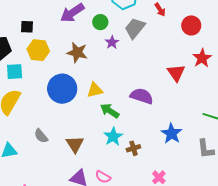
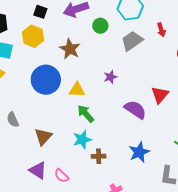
black square: (27, 27) -> (40, 12), moved
purple star: (112, 42) -> (110, 77), moved
purple semicircle: (142, 96) -> (135, 110), moved

